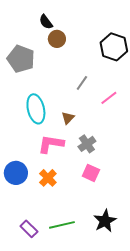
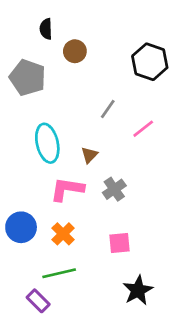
black semicircle: (46, 22) -> (46, 29), moved, turned 35
pink square: (91, 173) -> (120, 243), moved, turned -30
green line: (62, 225) -> (59, 273), moved

